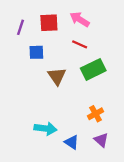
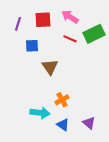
green rectangle: (93, 69) -> (94, 34), moved
orange cross: (96, 114) -> (62, 100), moved

